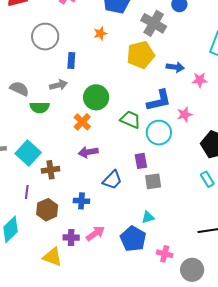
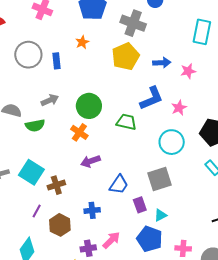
blue rectangle: (71, 60) -> (57, 61), moved
cyan circle: (159, 133) -> (172, 142), moved
purple rectangle: (141, 161) -> (140, 205), moved
gray square: (153, 181) -> (159, 179), size x1.4
purple line: (27, 192) -> (37, 211), turned 32

